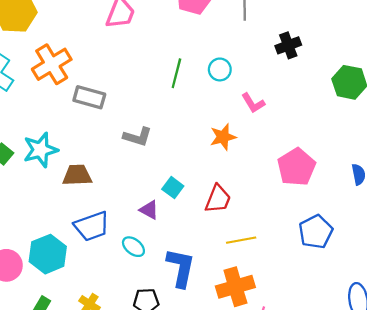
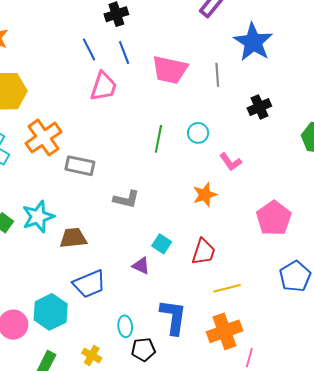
cyan ellipse: (133, 247) -> (125, 326), moved, turned 50

